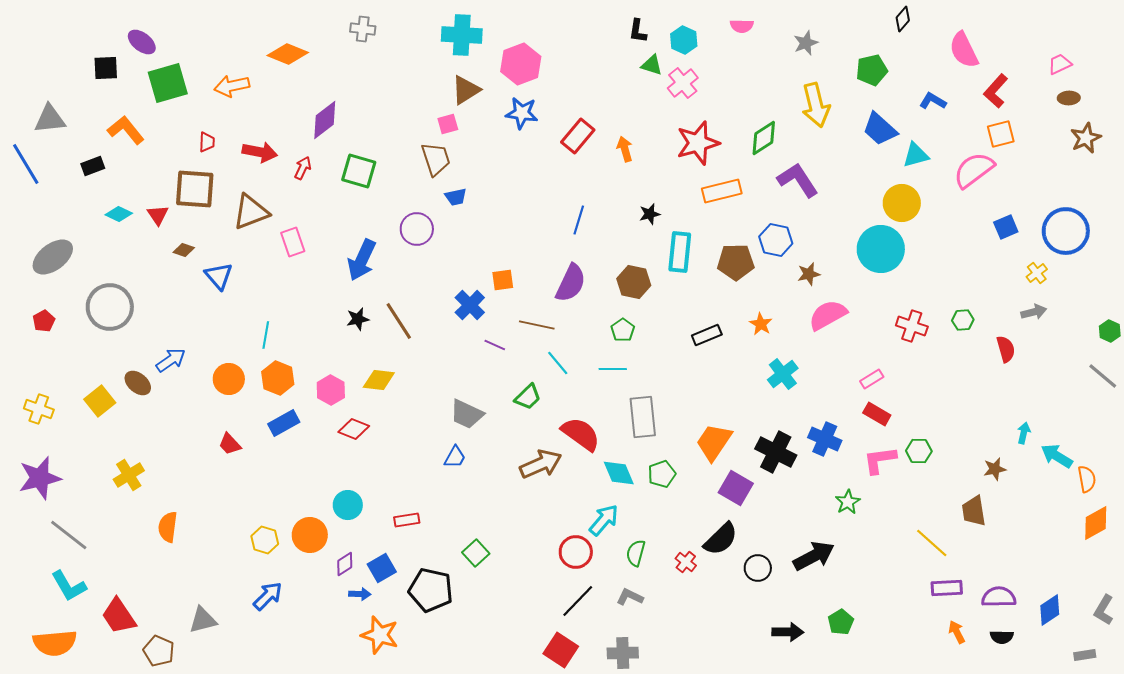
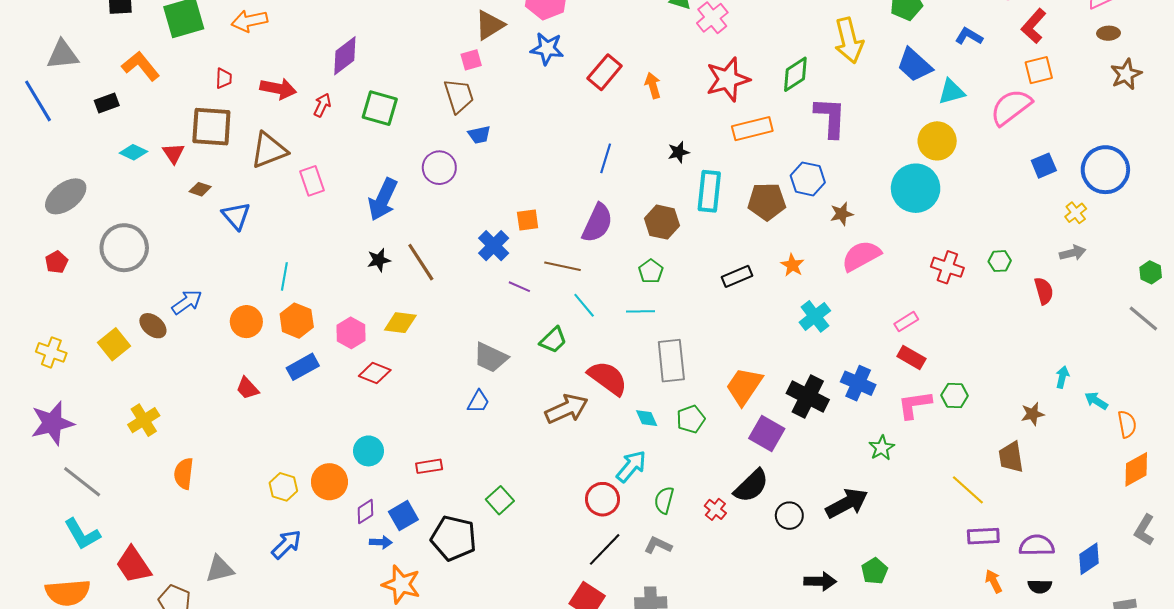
purple L-shape: (798, 180) -> (830, 117), turned 36
cyan arrow: (1057, 456) -> (1096, 401), size x0.7
cyan diamond: (619, 473) -> (647, 418), size x0.7
gray L-shape: (1104, 610) -> (1144, 530), moved

